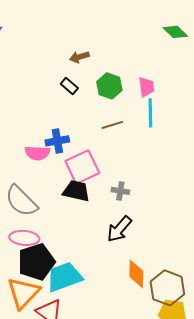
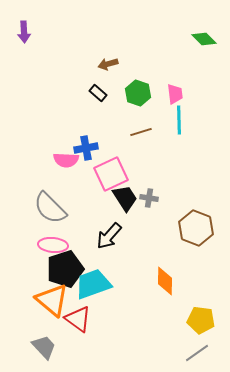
black trapezoid: (76, 191) -> (125, 198), moved, turned 44
black arrow: (119, 229) -> (109, 236), moved
brown hexagon: (167, 288) -> (196, 228), moved
orange triangle: (23, 293) -> (52, 300), turned -33

